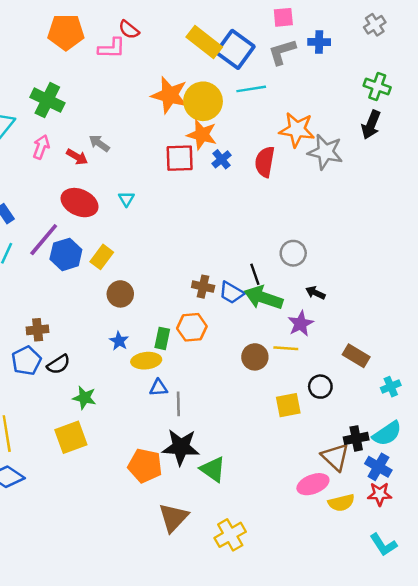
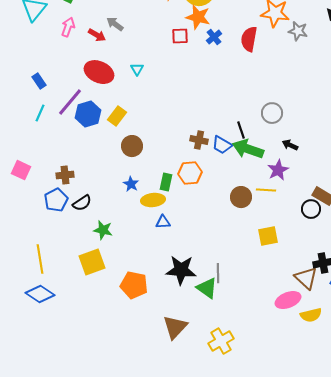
gray star: (325, 152) -> (298, 31), size x0.7
red square: (180, 158) -> (180, 36), size x0.7
black circle: (320, 387) -> (311, 209), moved
gray line: (178, 404) -> (218, 273), moved
orange pentagon: (145, 466) -> (134, 285), moved

